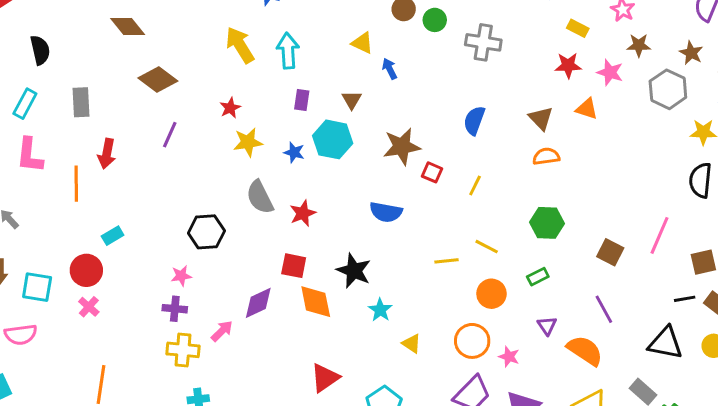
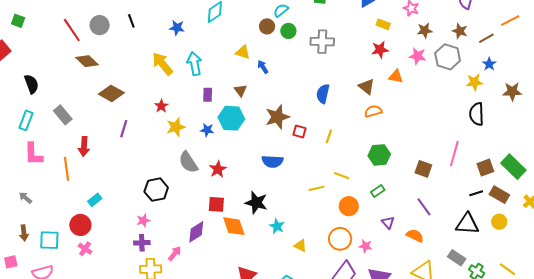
pink star: (610, 72) -> (417, 56), moved
gray rectangle: (81, 102) -> (63, 115), turned -30
orange semicircle: (585, 350) -> (415, 236), size x0.7

